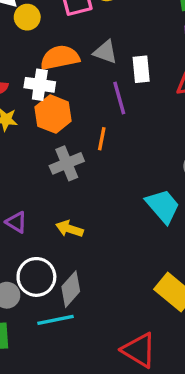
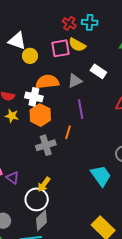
gray triangle: (105, 52) -> (75, 81), turned -49
white rectangle: (141, 69) -> (98, 71), moved, turned -56
yellow arrow: (69, 229) -> (44, 184), turned -77
white circle: (36, 277) -> (37, 199), moved

